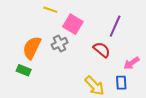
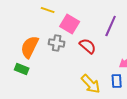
gray cross: (60, 44) -> (57, 43), turned 35
red semicircle: (102, 50) -> (88, 46), moved

